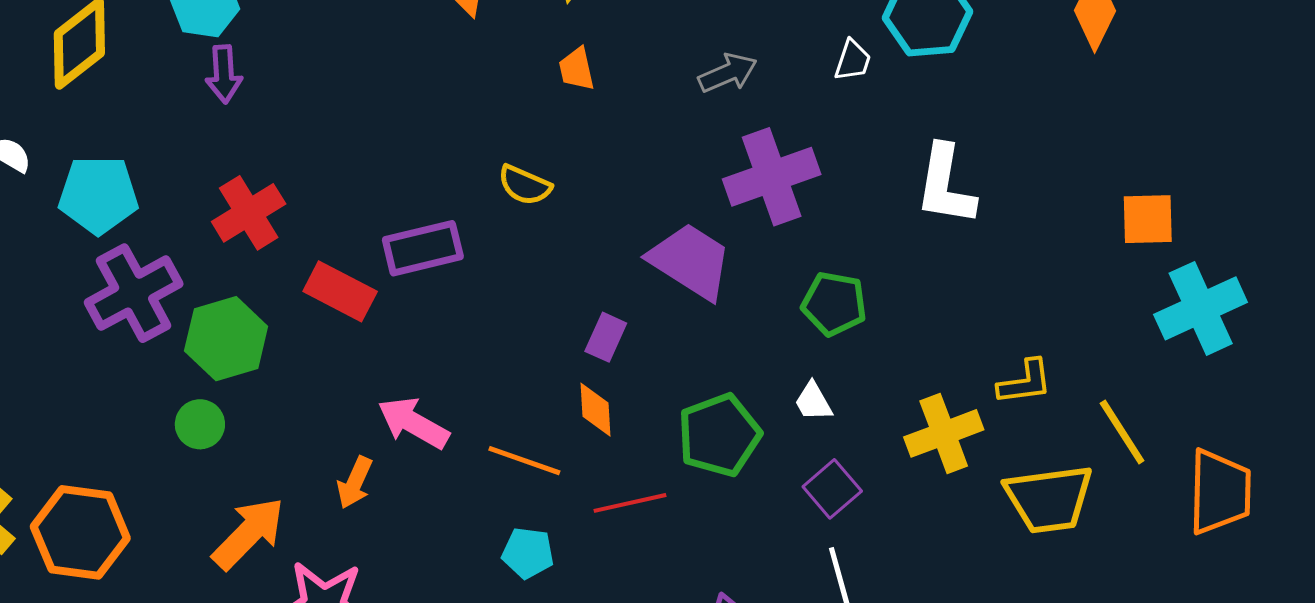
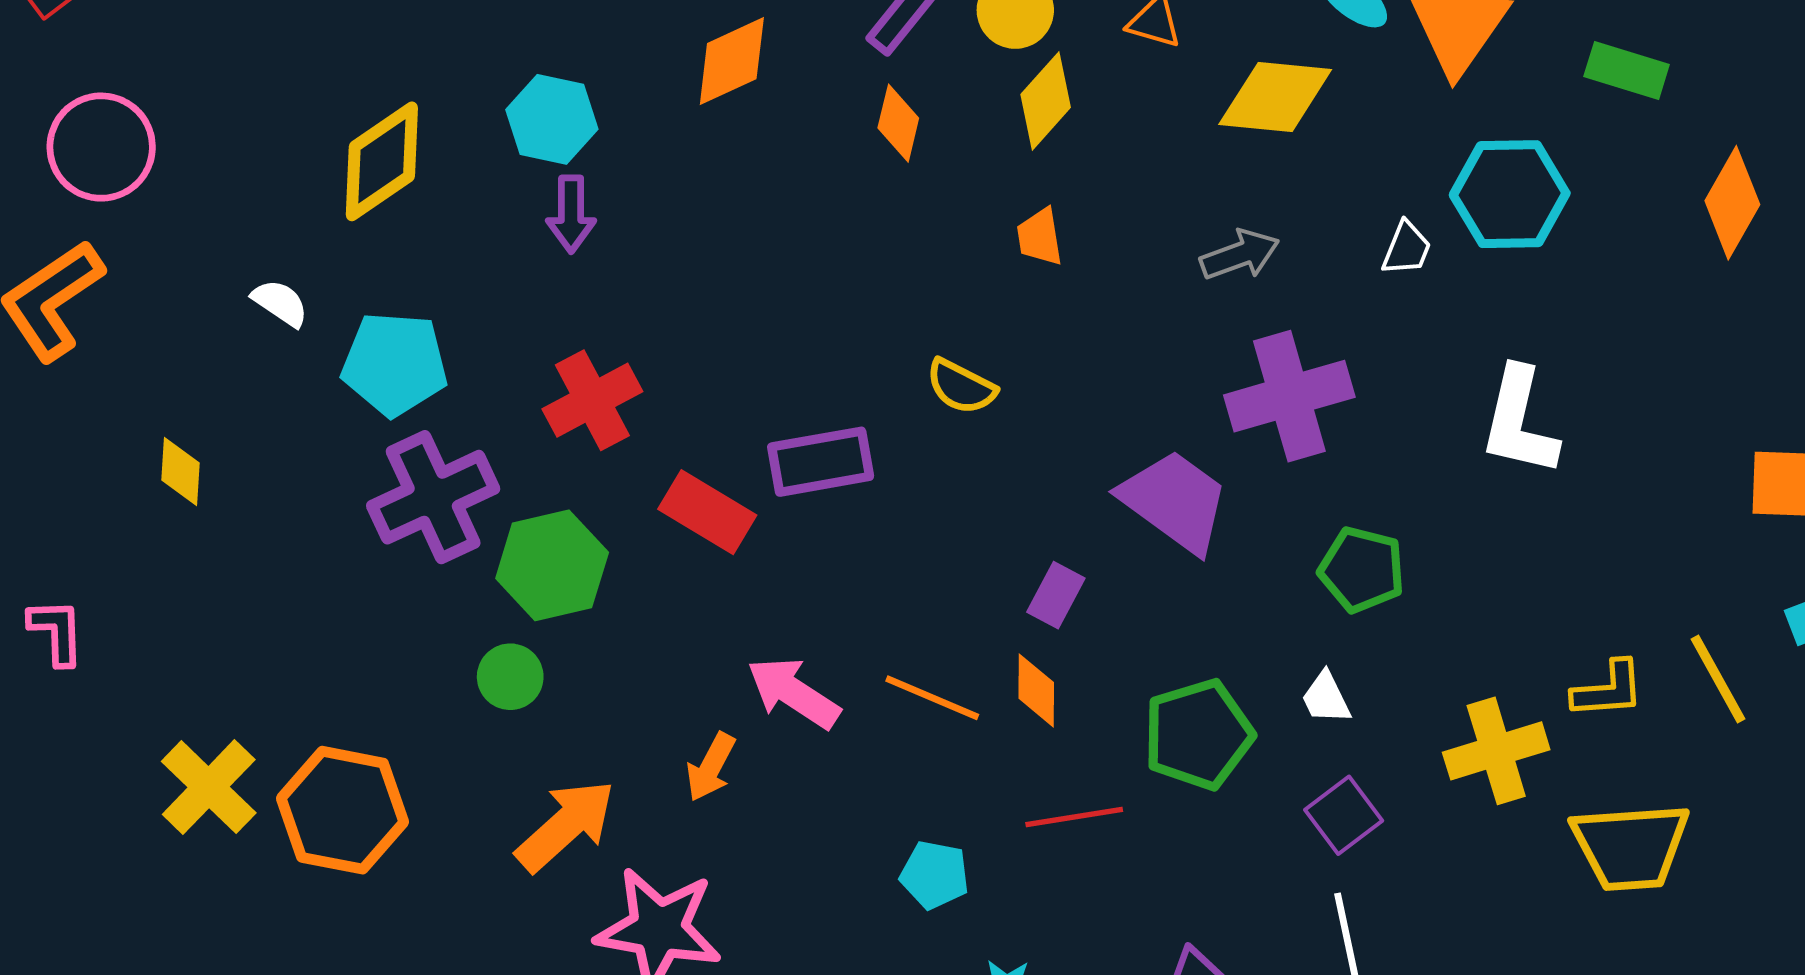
yellow line: (1122, 432) -> (1718, 679), moved
orange line: (524, 461) -> (932, 698), moved

